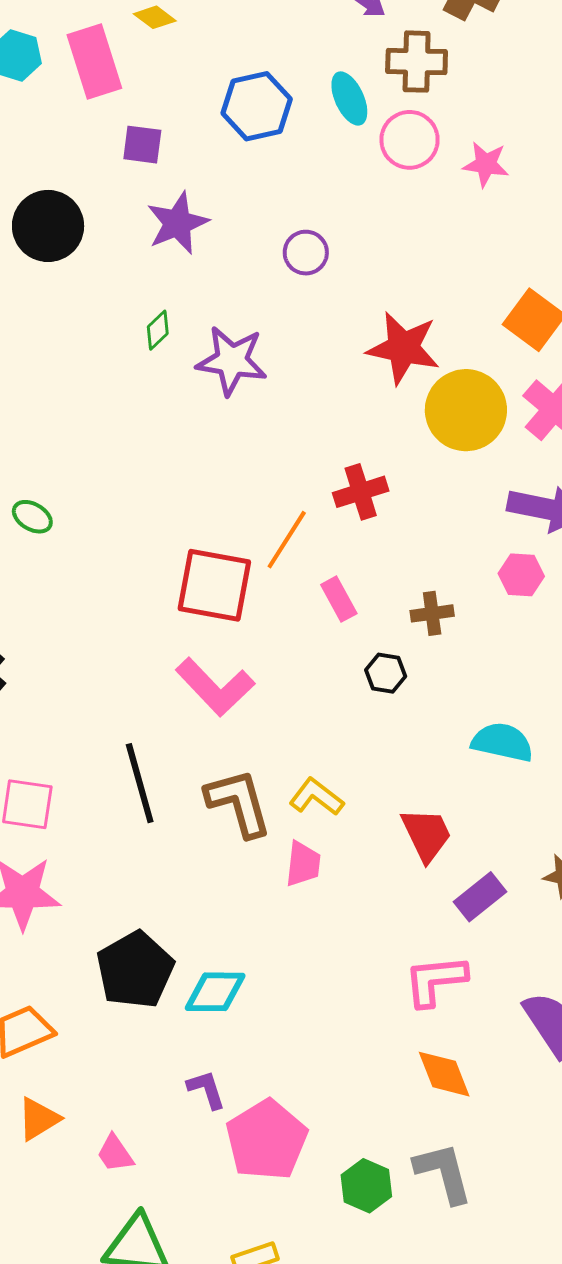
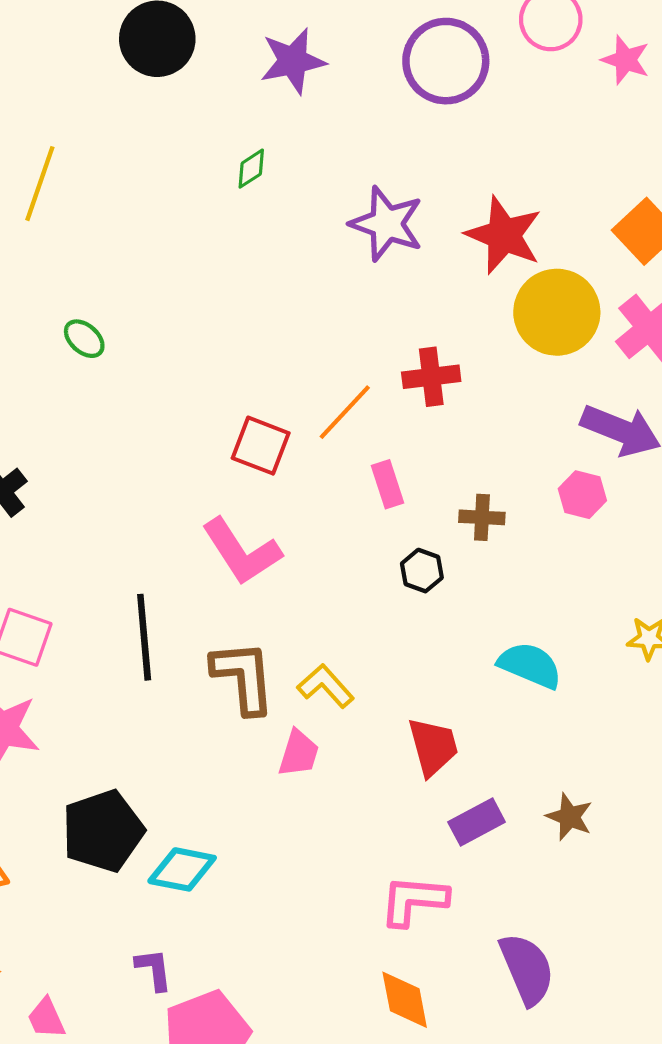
purple circle: (306, 253) -> (446, 61), moved, size x1.8
purple star: (232, 361) -> (387, 224), moved
red square: (214, 585) -> (261, 446), size x0.7

